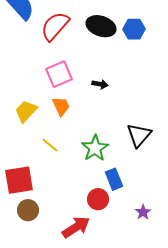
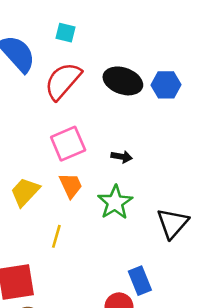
yellow line: (50, 145) -> (56, 236), turned 66
green star: (95, 148) -> (115, 202), moved

